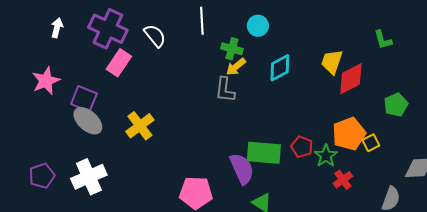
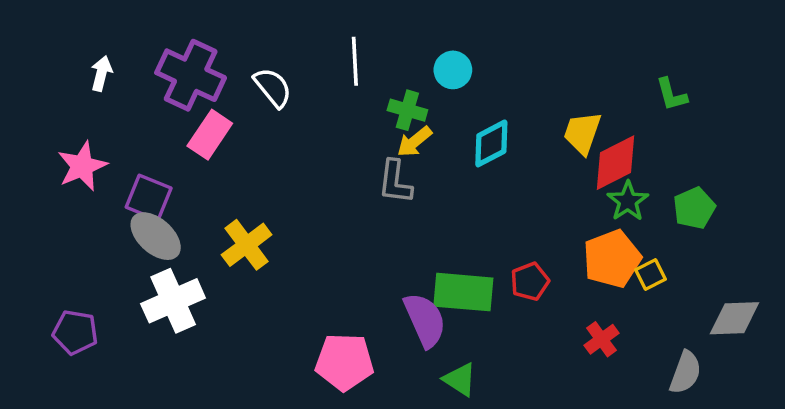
red pentagon: (302, 147) -> (530, 282), turned 30
green star: (326, 156) -> (628, 201), moved
purple pentagon: (42, 176) -> (75, 332), turned 30
white cross: (89, 177) -> (173, 301), moved

